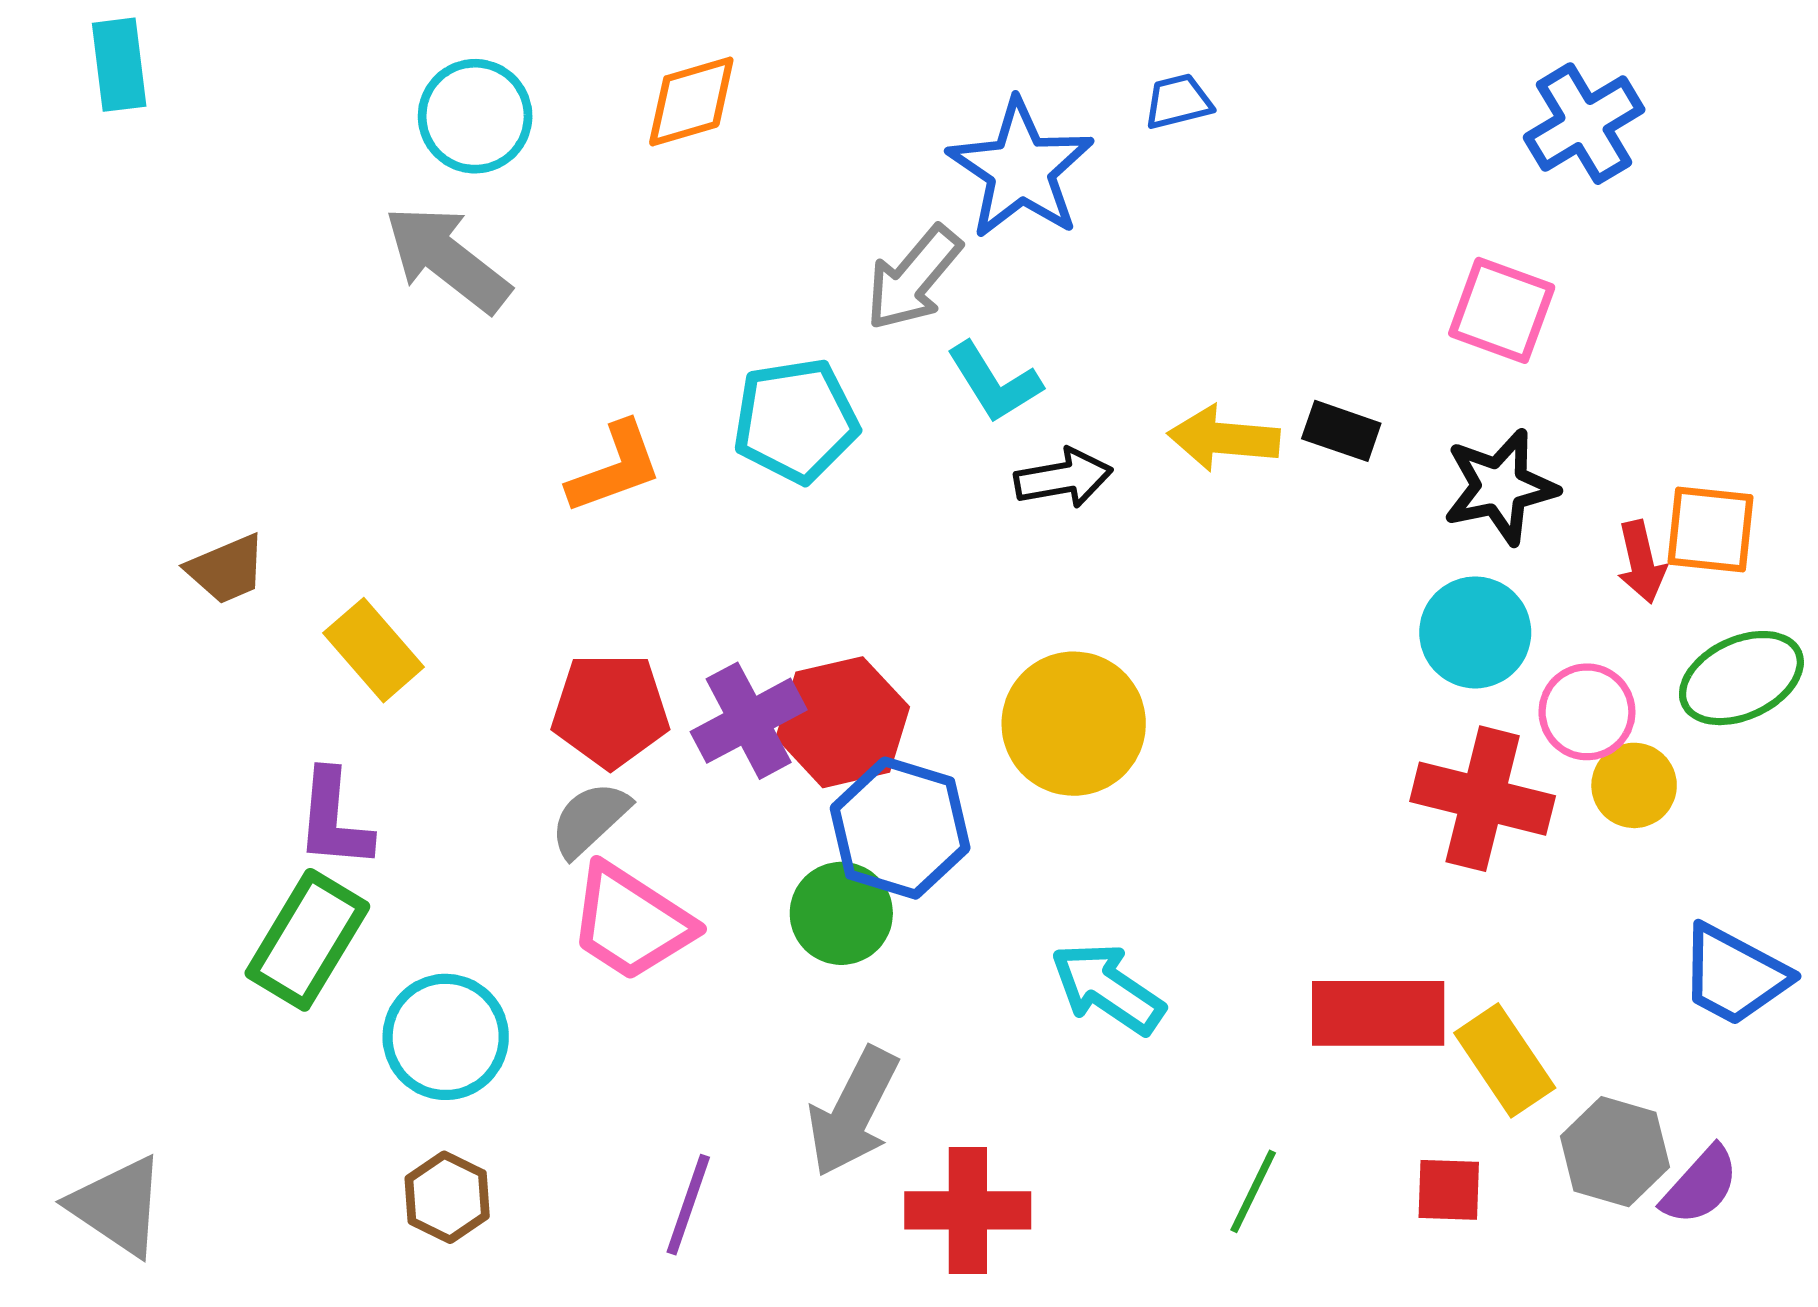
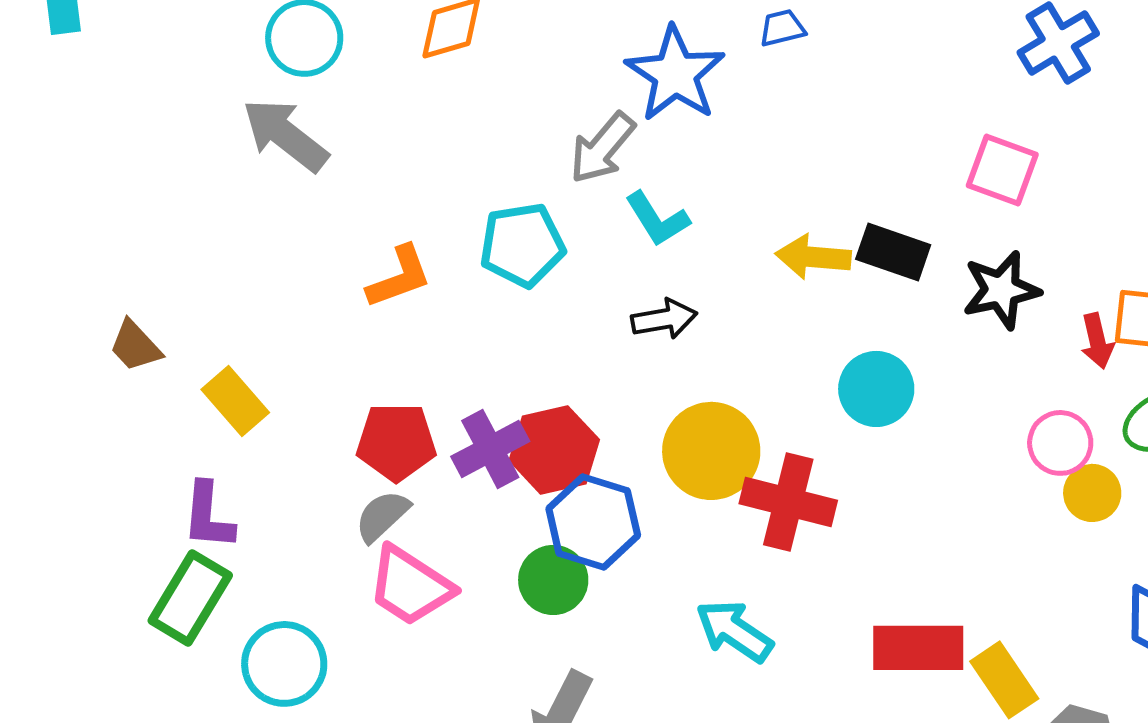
black rectangle: (1341, 431) -> (893, 252), size x1.4
black arrow: (1063, 478) -> (664, 319), moved
brown trapezoid: (227, 569) -> (135, 346), turned 70
cyan circle: (1475, 632) -> (876, 389), moved
red cross: (1483, 799) -> (788, 502), moved

